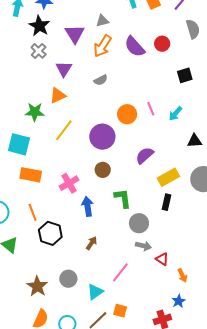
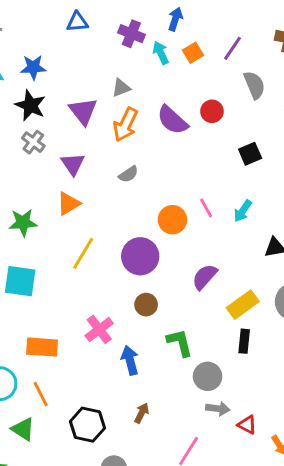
green star: (35, 112) -> (23, 223), moved
orange rectangle: (31, 175) -> (42, 347), moved
orange line: (33, 212) -> (41, 394), moved
black hexagon: (50, 233) -> (87, 425), moved

